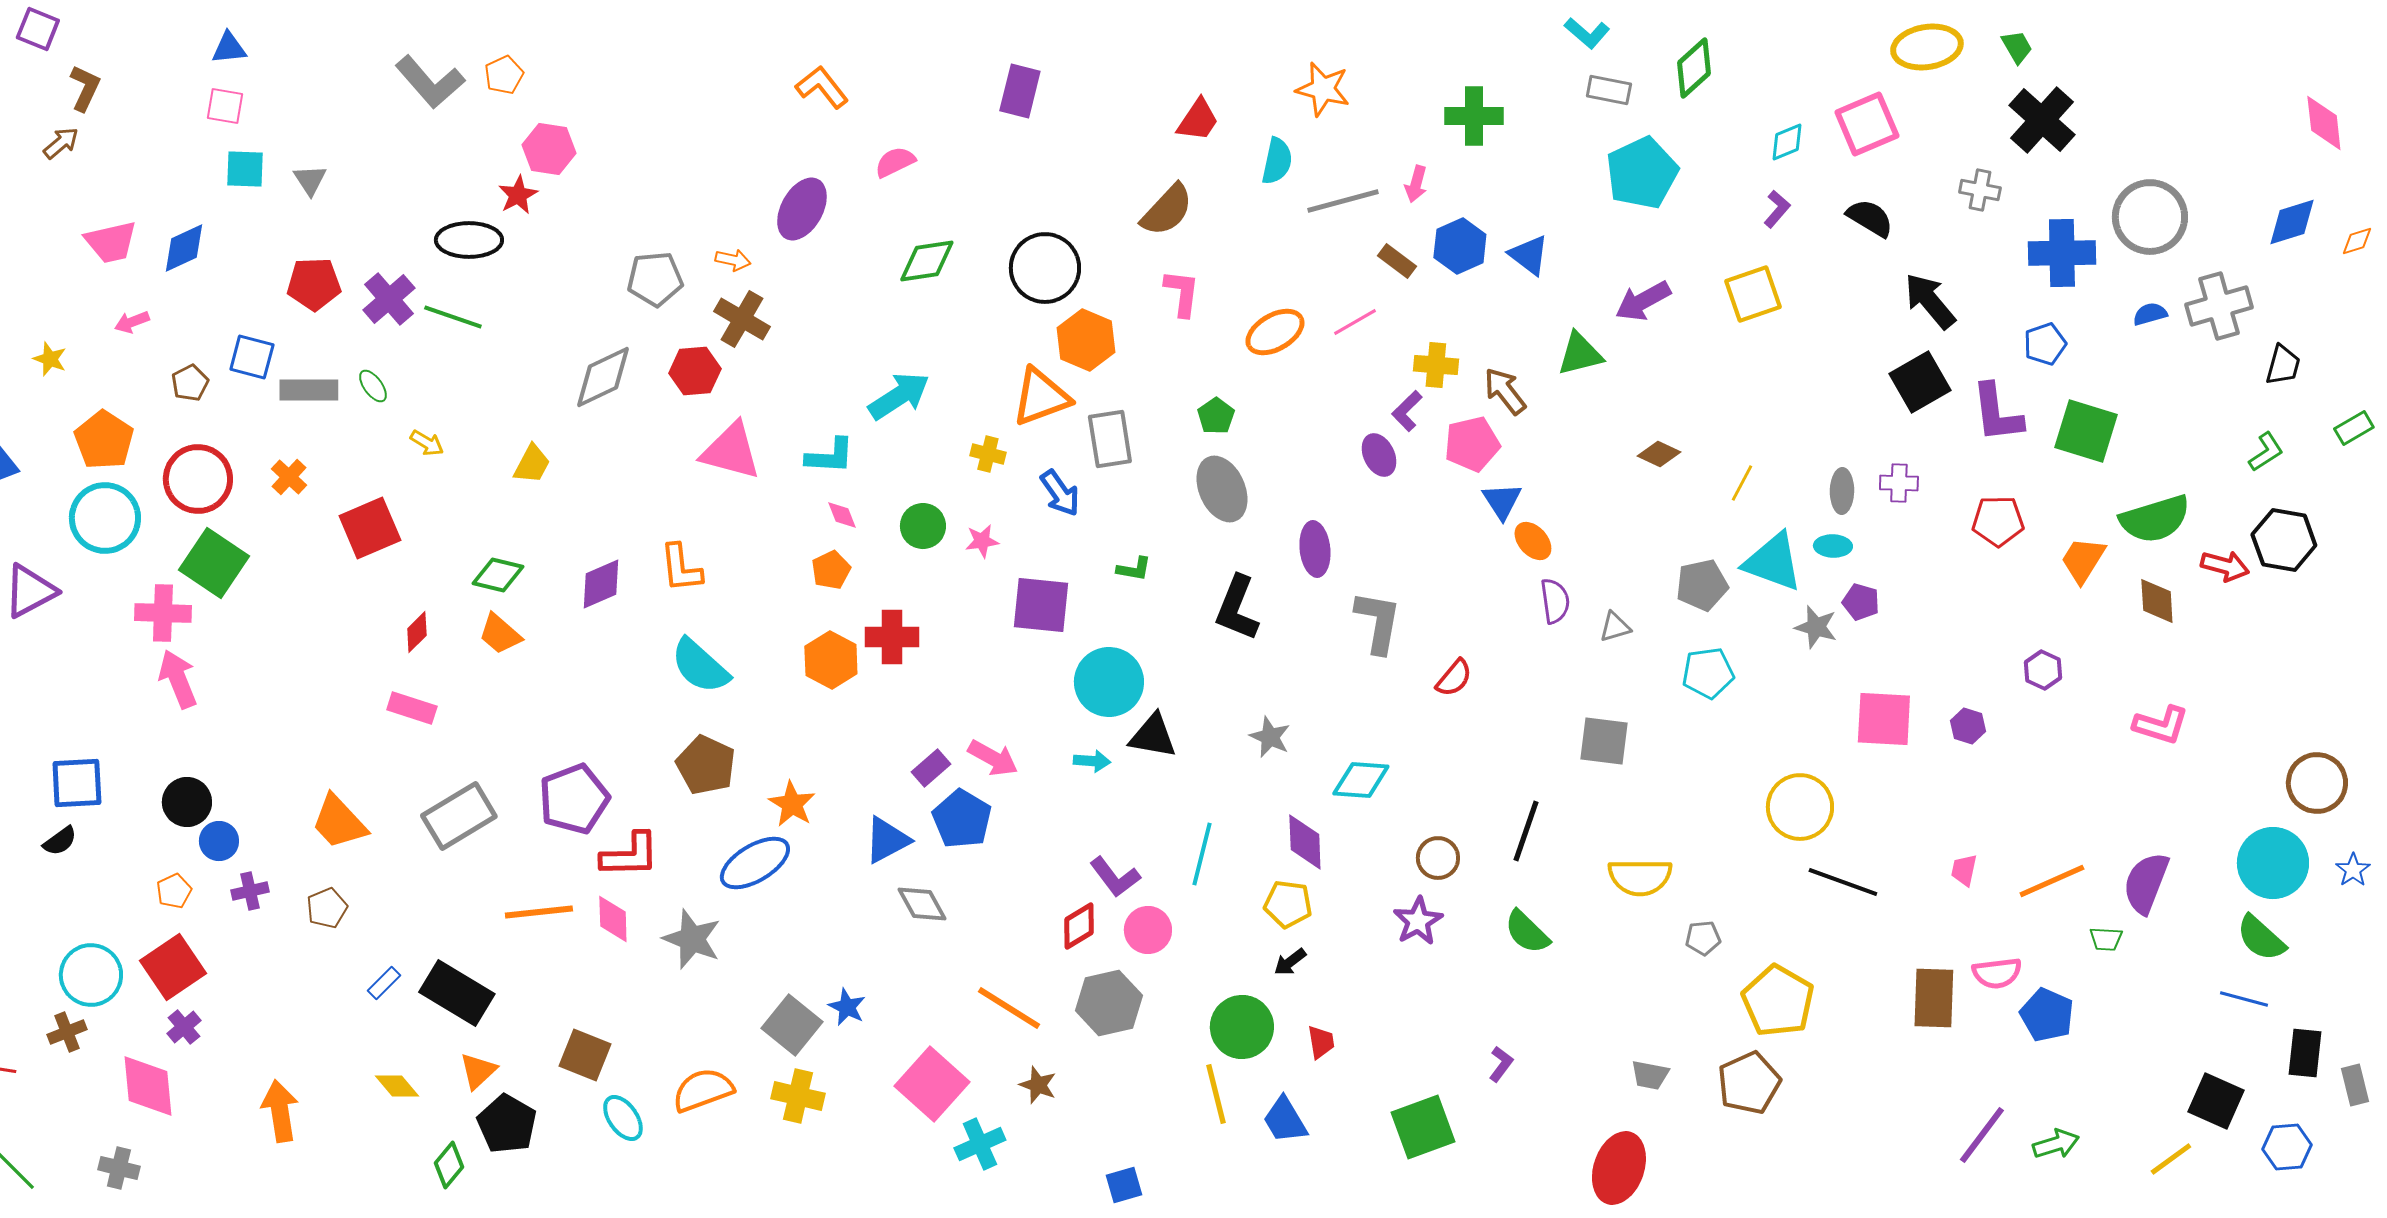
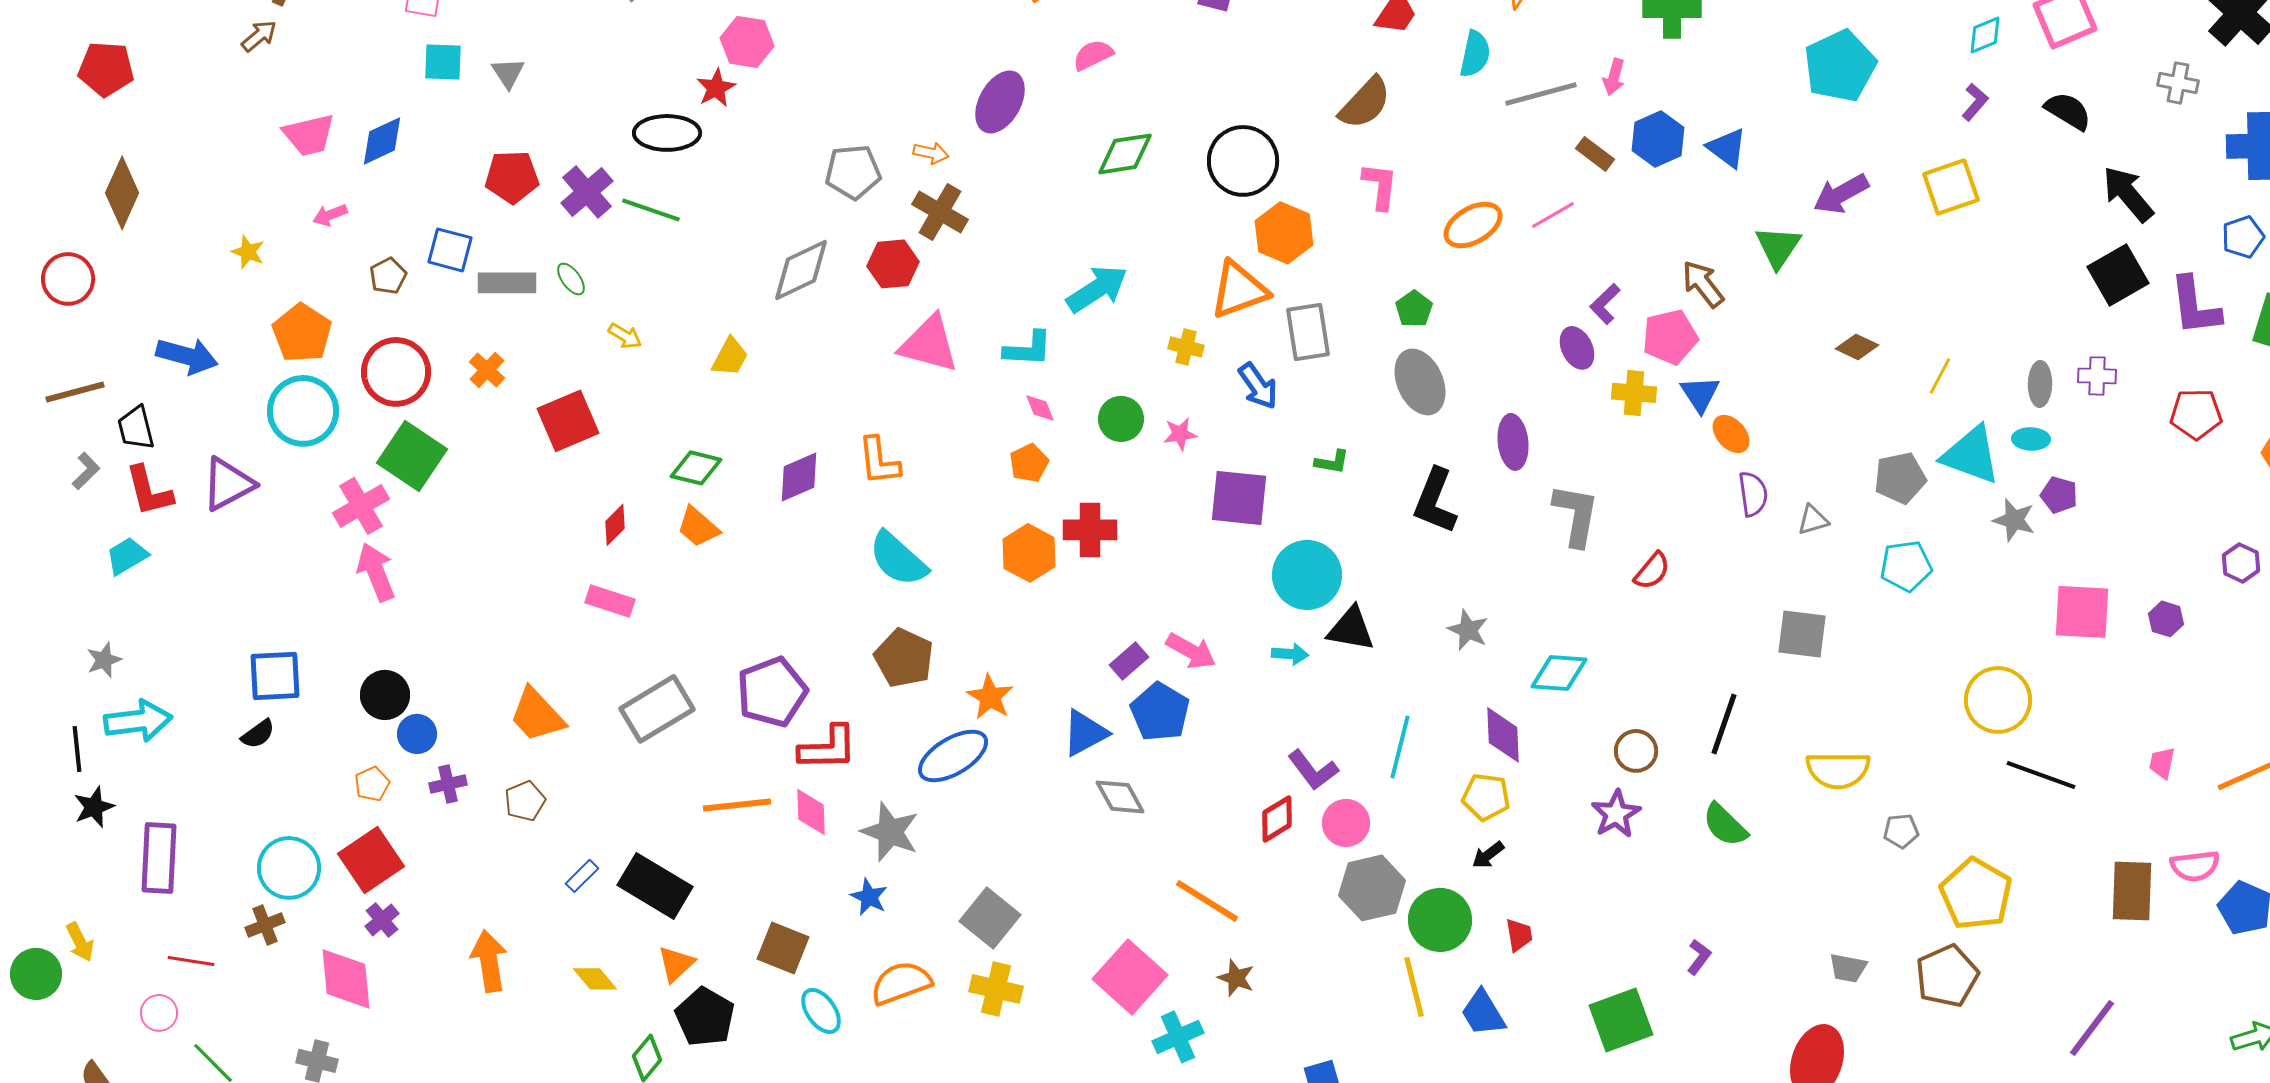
green triangle: (1580, 354) -> (1778, 247), turned -42
yellow cross: (1436, 365) -> (1634, 393), moved
pink cross: (163, 613) -> (361, 506), turned -32
gray hexagon: (1109, 1003) -> (1372, 888), moved
blue star: (847, 1007) -> (869, 897), moved
orange arrow: (280, 1111) -> (489, 961), moved
purple line: (1982, 1135) -> (2092, 1028), moved

